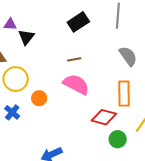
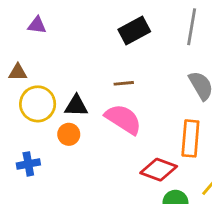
black triangle: (26, 37) -> (76, 106), moved, turned 48
blue cross: (12, 112) -> (28, 164), moved, turned 35

